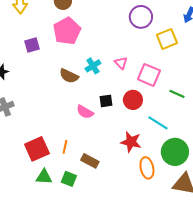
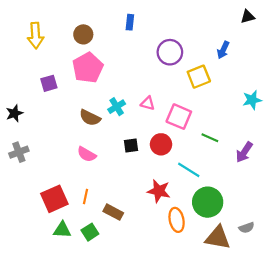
pink triangle: (121, 63) -> (148, 103), turned -32
pink semicircle: (85, 112) -> (87, 154), moved
green square: (69, 179) -> (90, 232), turned 35

